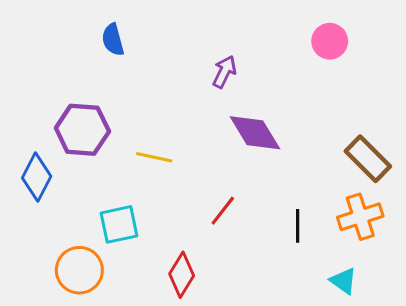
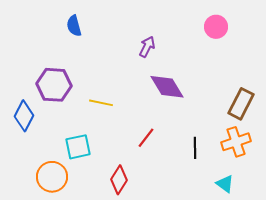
brown rectangle: (368, 159) -> (241, 104), turned 72

